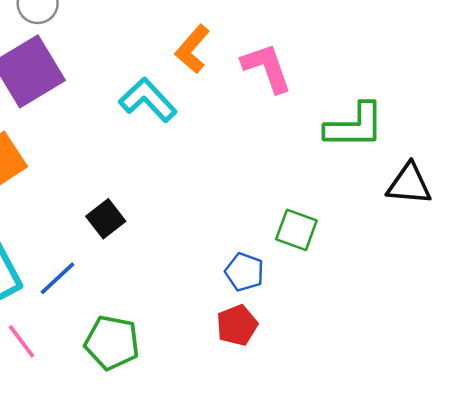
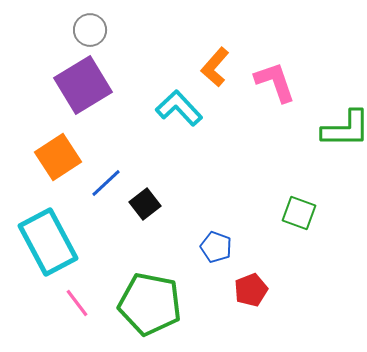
blue pentagon: (244, 272) -> (216, 247), moved
blue line: (57, 278) -> (106, 183), moved
green pentagon: (112, 343) -> (150, 304), size x1.4

